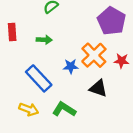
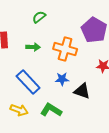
orange cross: (94, 55) -> (65, 49), moved, turned -30
blue star: (71, 66) -> (62, 79), moved

